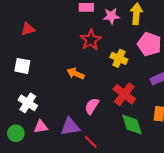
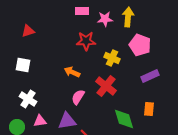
red star: (91, 40) -> (86, 41), turned 30
red cross: (124, 94) -> (106, 86), moved
pink semicircle: (92, 106) -> (78, 97), moved

